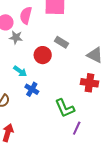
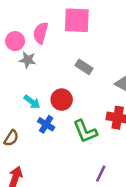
red circle: (43, 55) -> (62, 100), moved
green L-shape: (65, 108) -> (85, 131), moved

